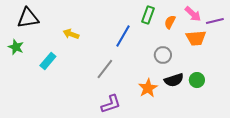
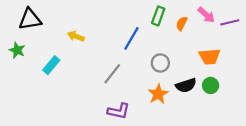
orange trapezoid: (196, 38) -> (209, 57), moved
gray circle: (163, 55) -> (160, 63), moved
purple L-shape: (111, 104) -> (119, 111), turned 30

